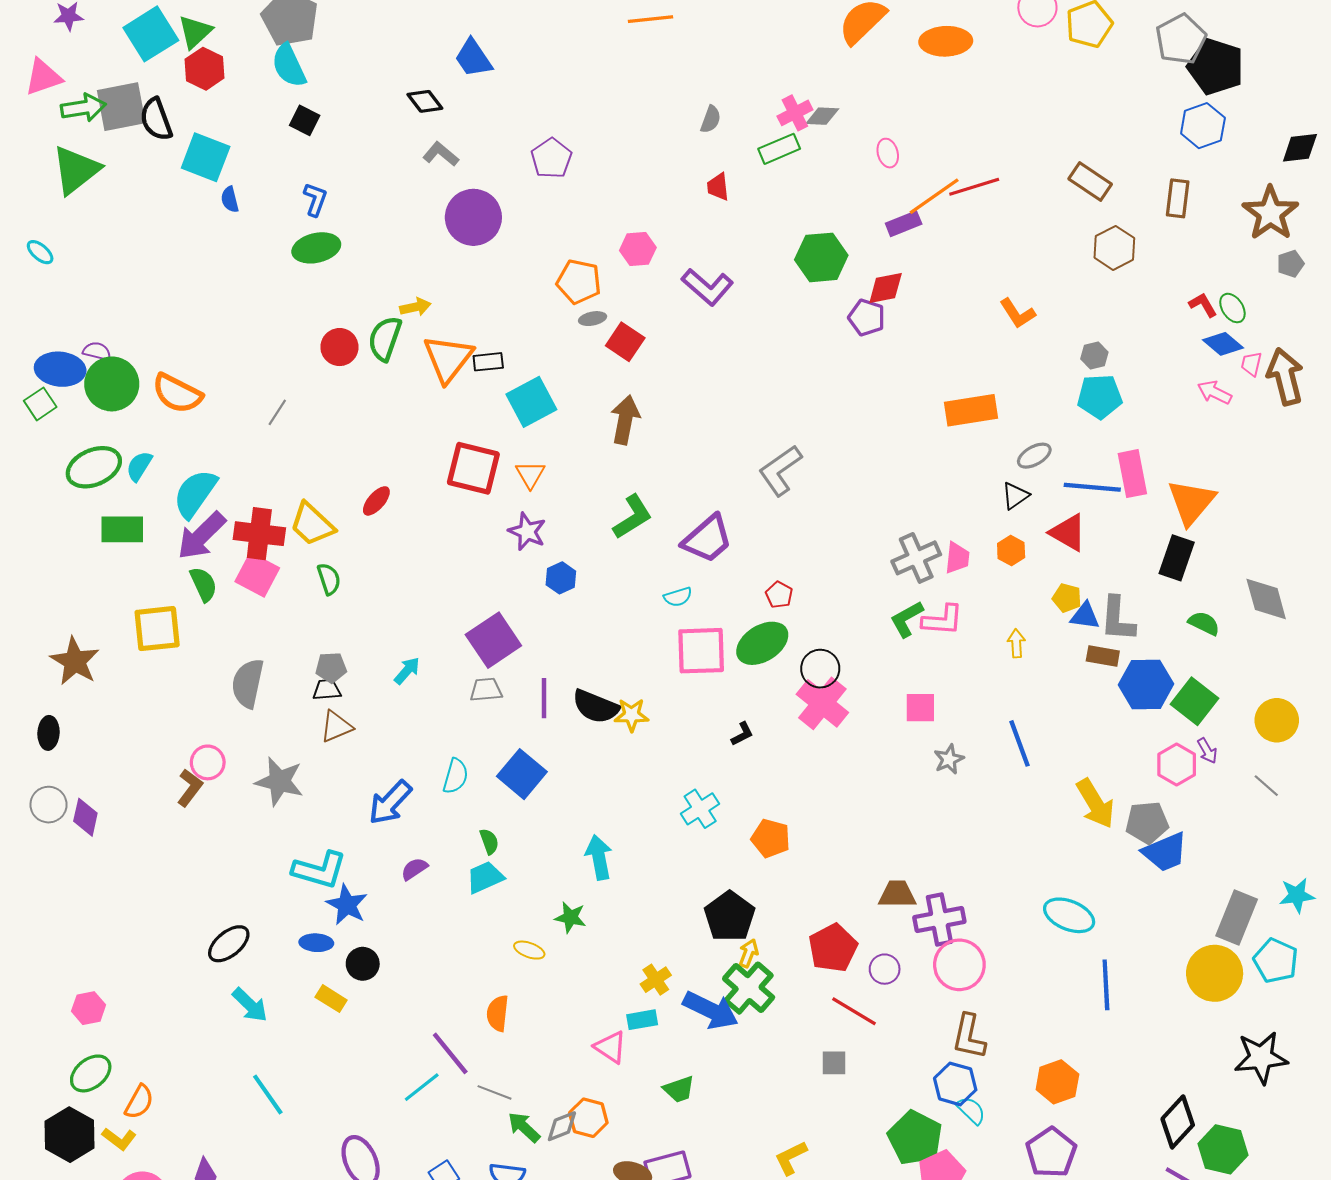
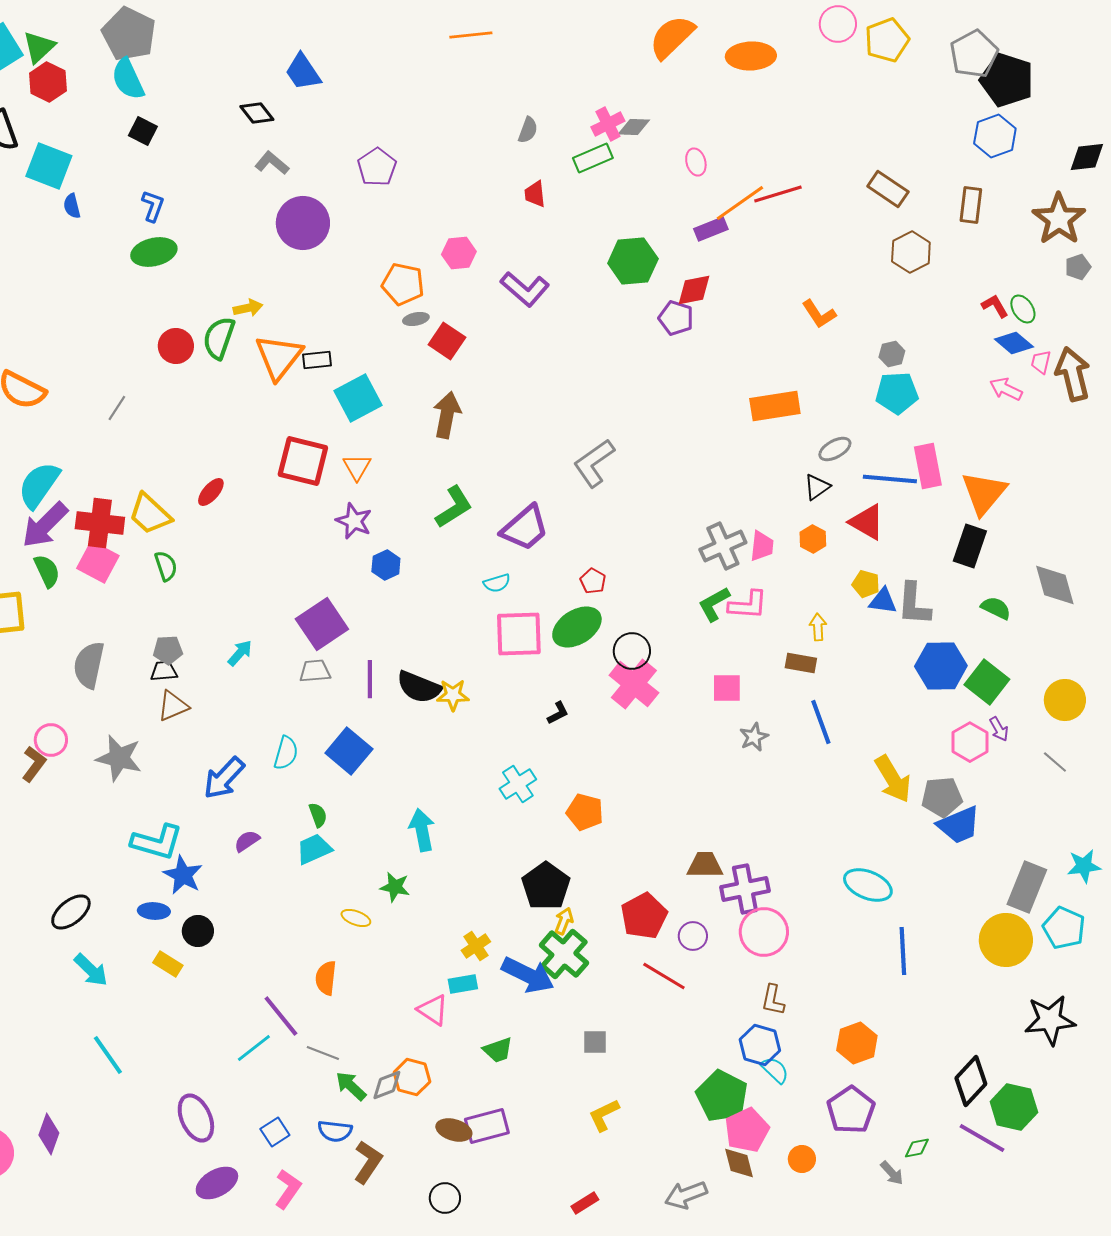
brown rectangle: (1103, 656) -> (801, 663), moved
brown L-shape: (969, 1037) -> (773, 1000), size x0.7
gray square: (834, 1063) -> (595, 1042), moved

